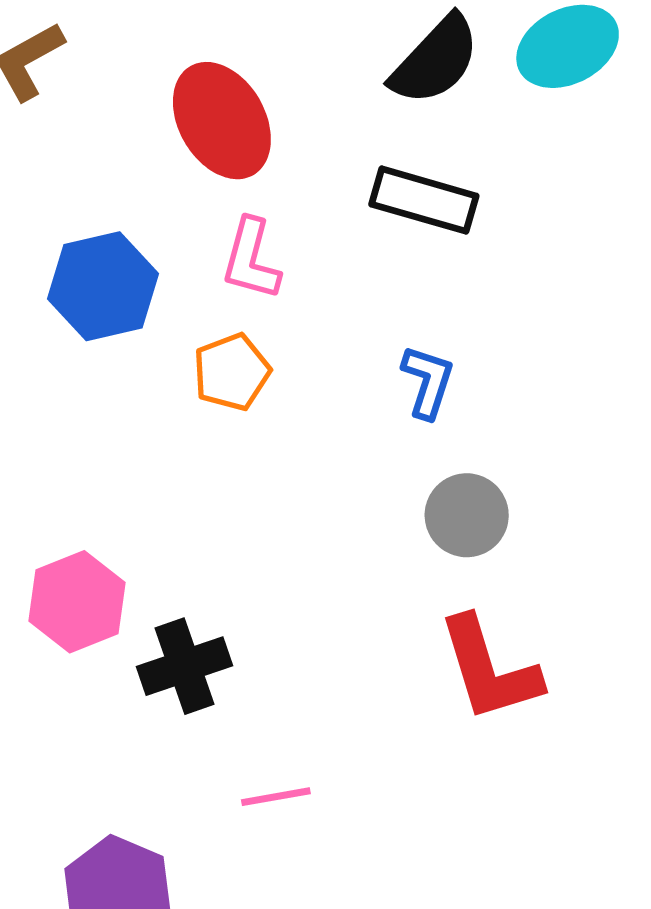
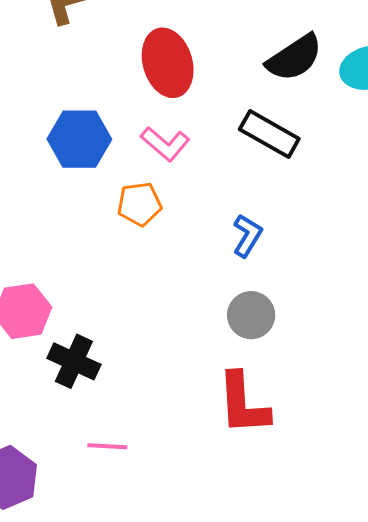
pink L-shape: (251, 259) -> (165, 144), turned -78
black cross: (184, 666) -> (74, 361), turned 30

